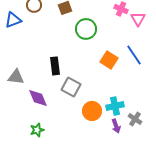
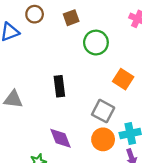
gray square: (71, 87) -> (103, 111), moved
purple diamond: (38, 98) -> (61, 138), moved

